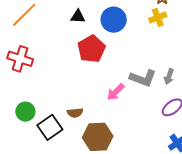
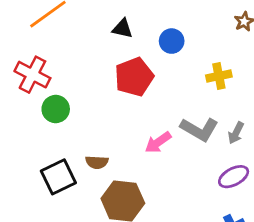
yellow cross: (158, 17) -> (219, 76), moved
blue circle: (114, 20) -> (172, 41), size x0.7
green circle: (25, 112) -> (56, 109), moved

